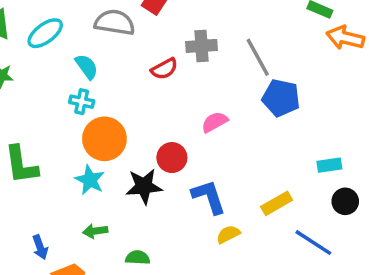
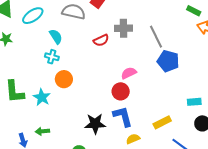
orange circle: (104, 139) -> (64, 79), size x0.7
red circle: (172, 158) -> (121, 91), moved
cyan star: (90, 180) -> (42, 97), moved
black star: (144, 186) -> (95, 124), moved
green arrow: (95, 231) -> (42, 131), moved

